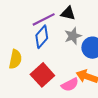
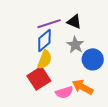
gray star: (73, 36) -> (75, 45), turned -30
yellow semicircle: (15, 59) -> (45, 60), moved

